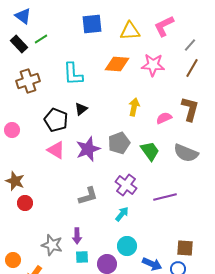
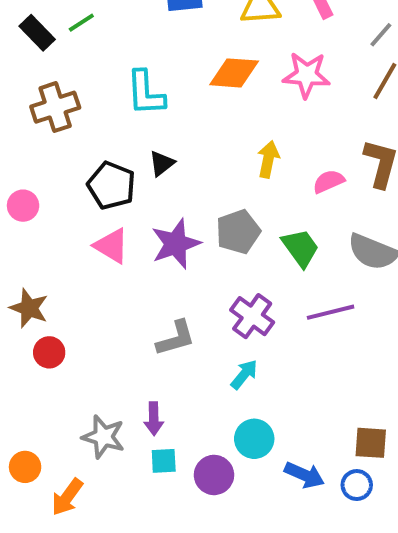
purple line: (165, 197) -> (331, 312), moved

